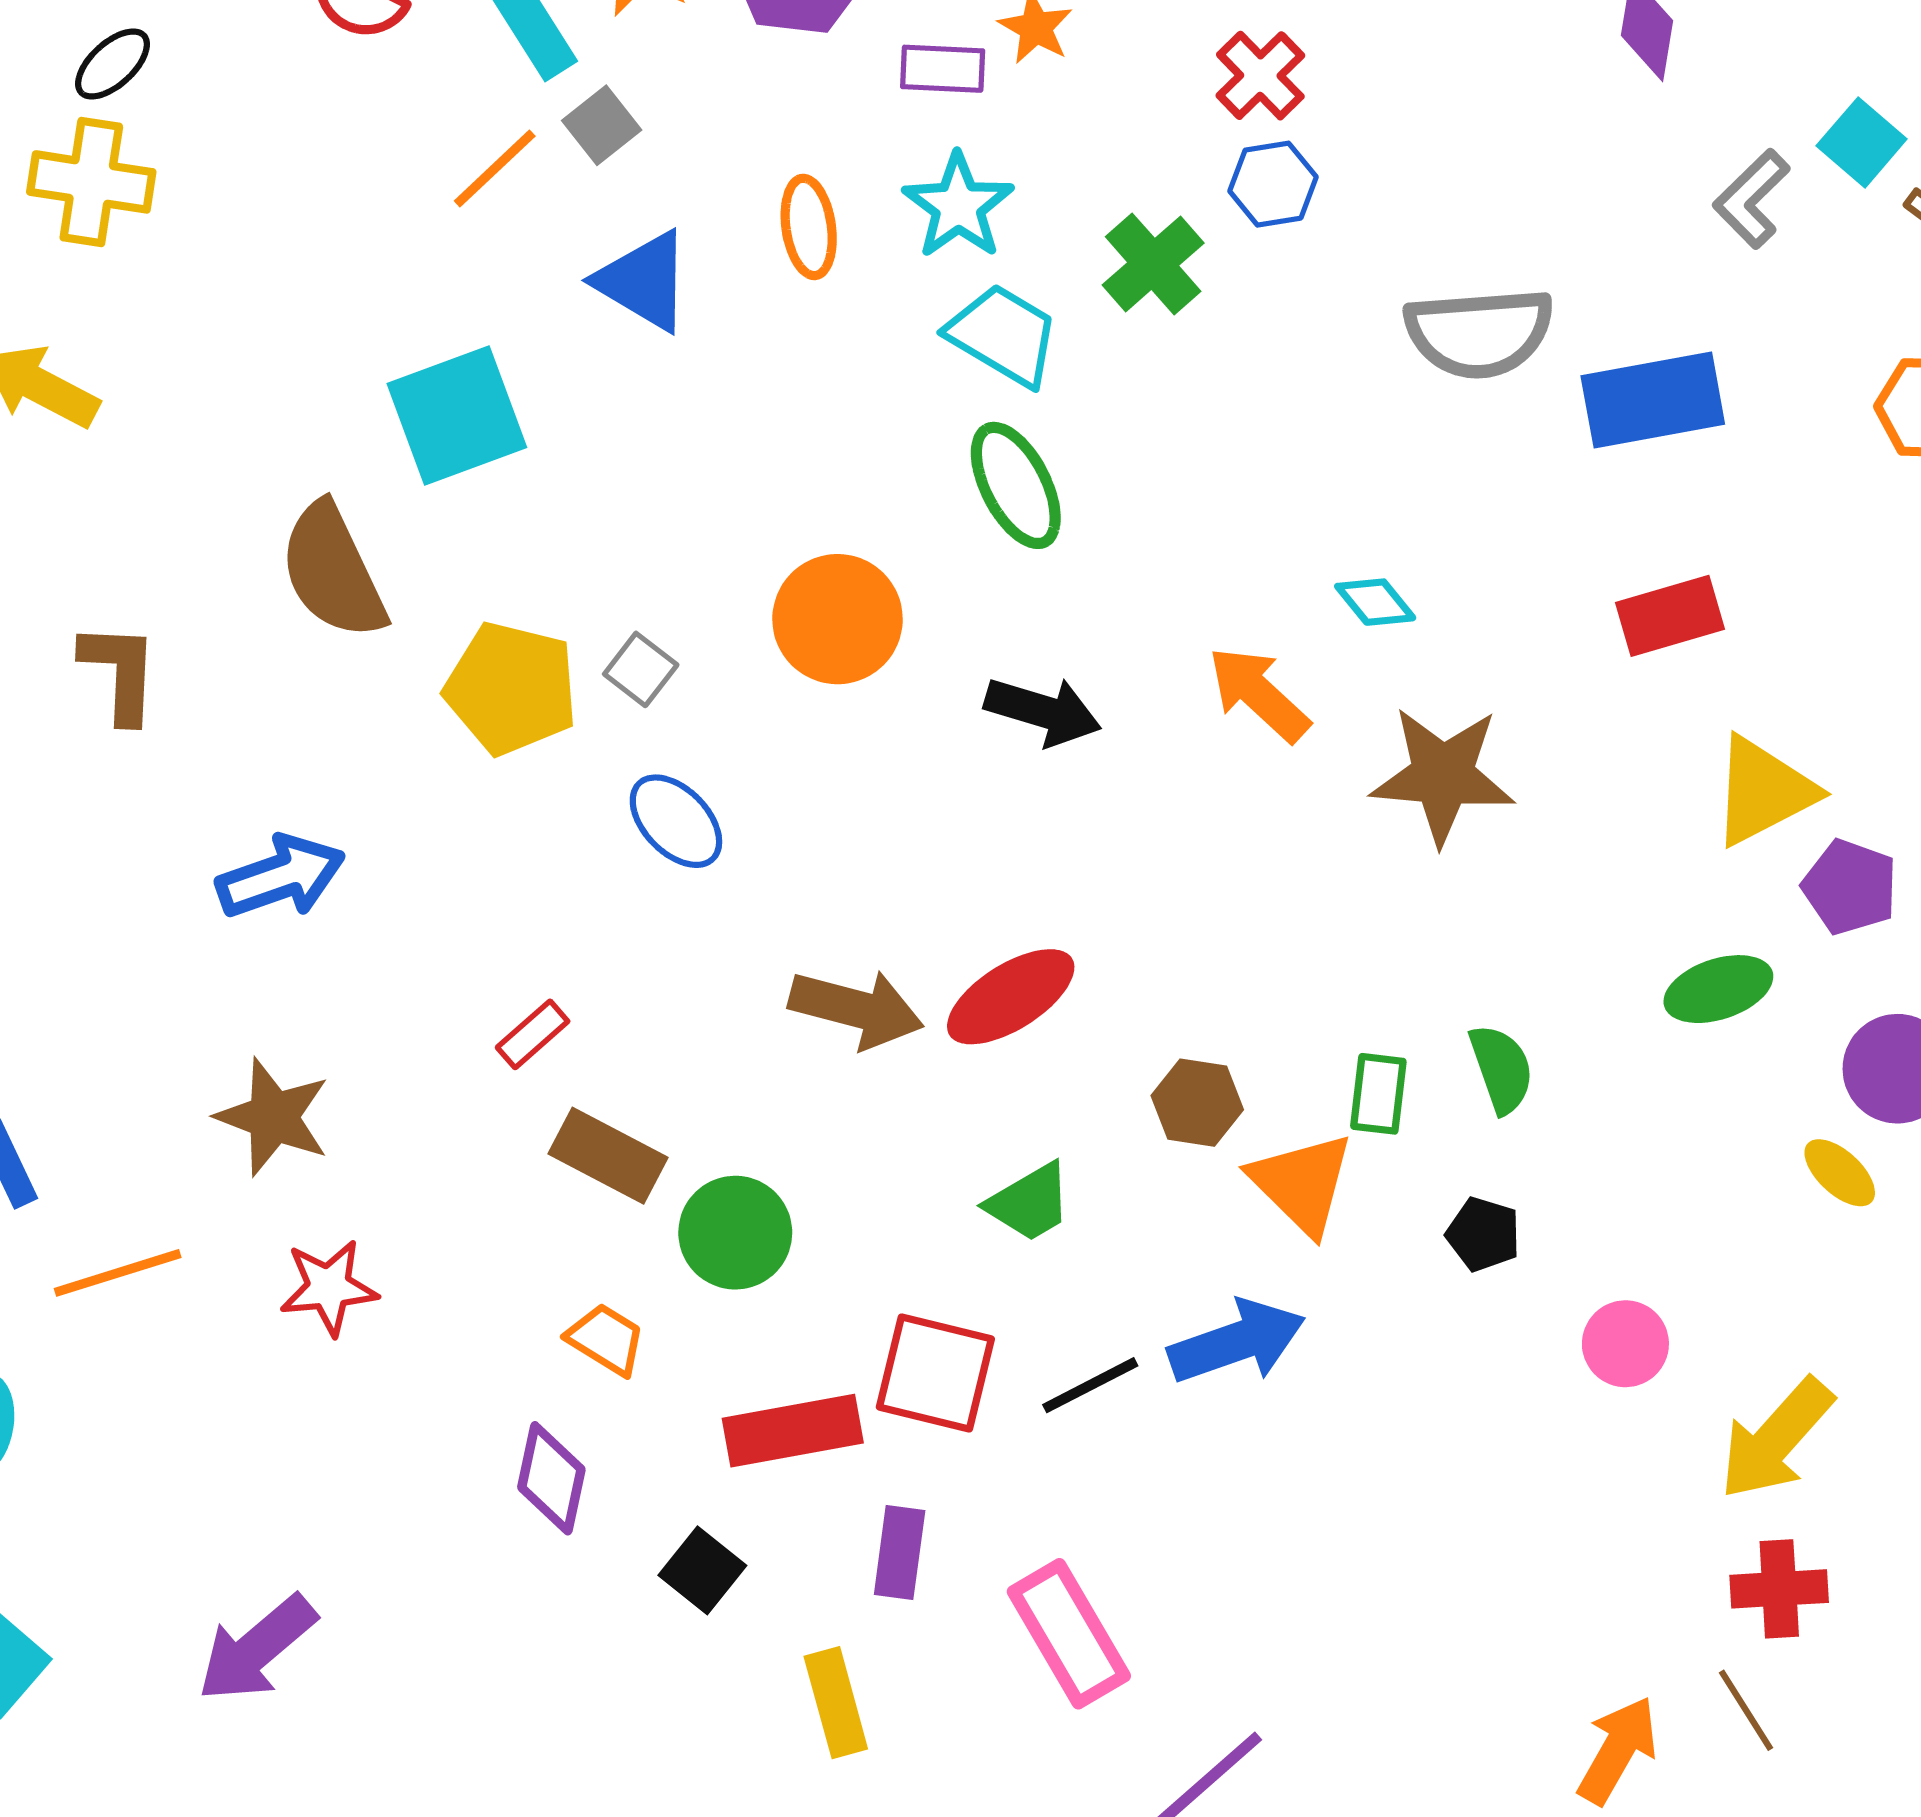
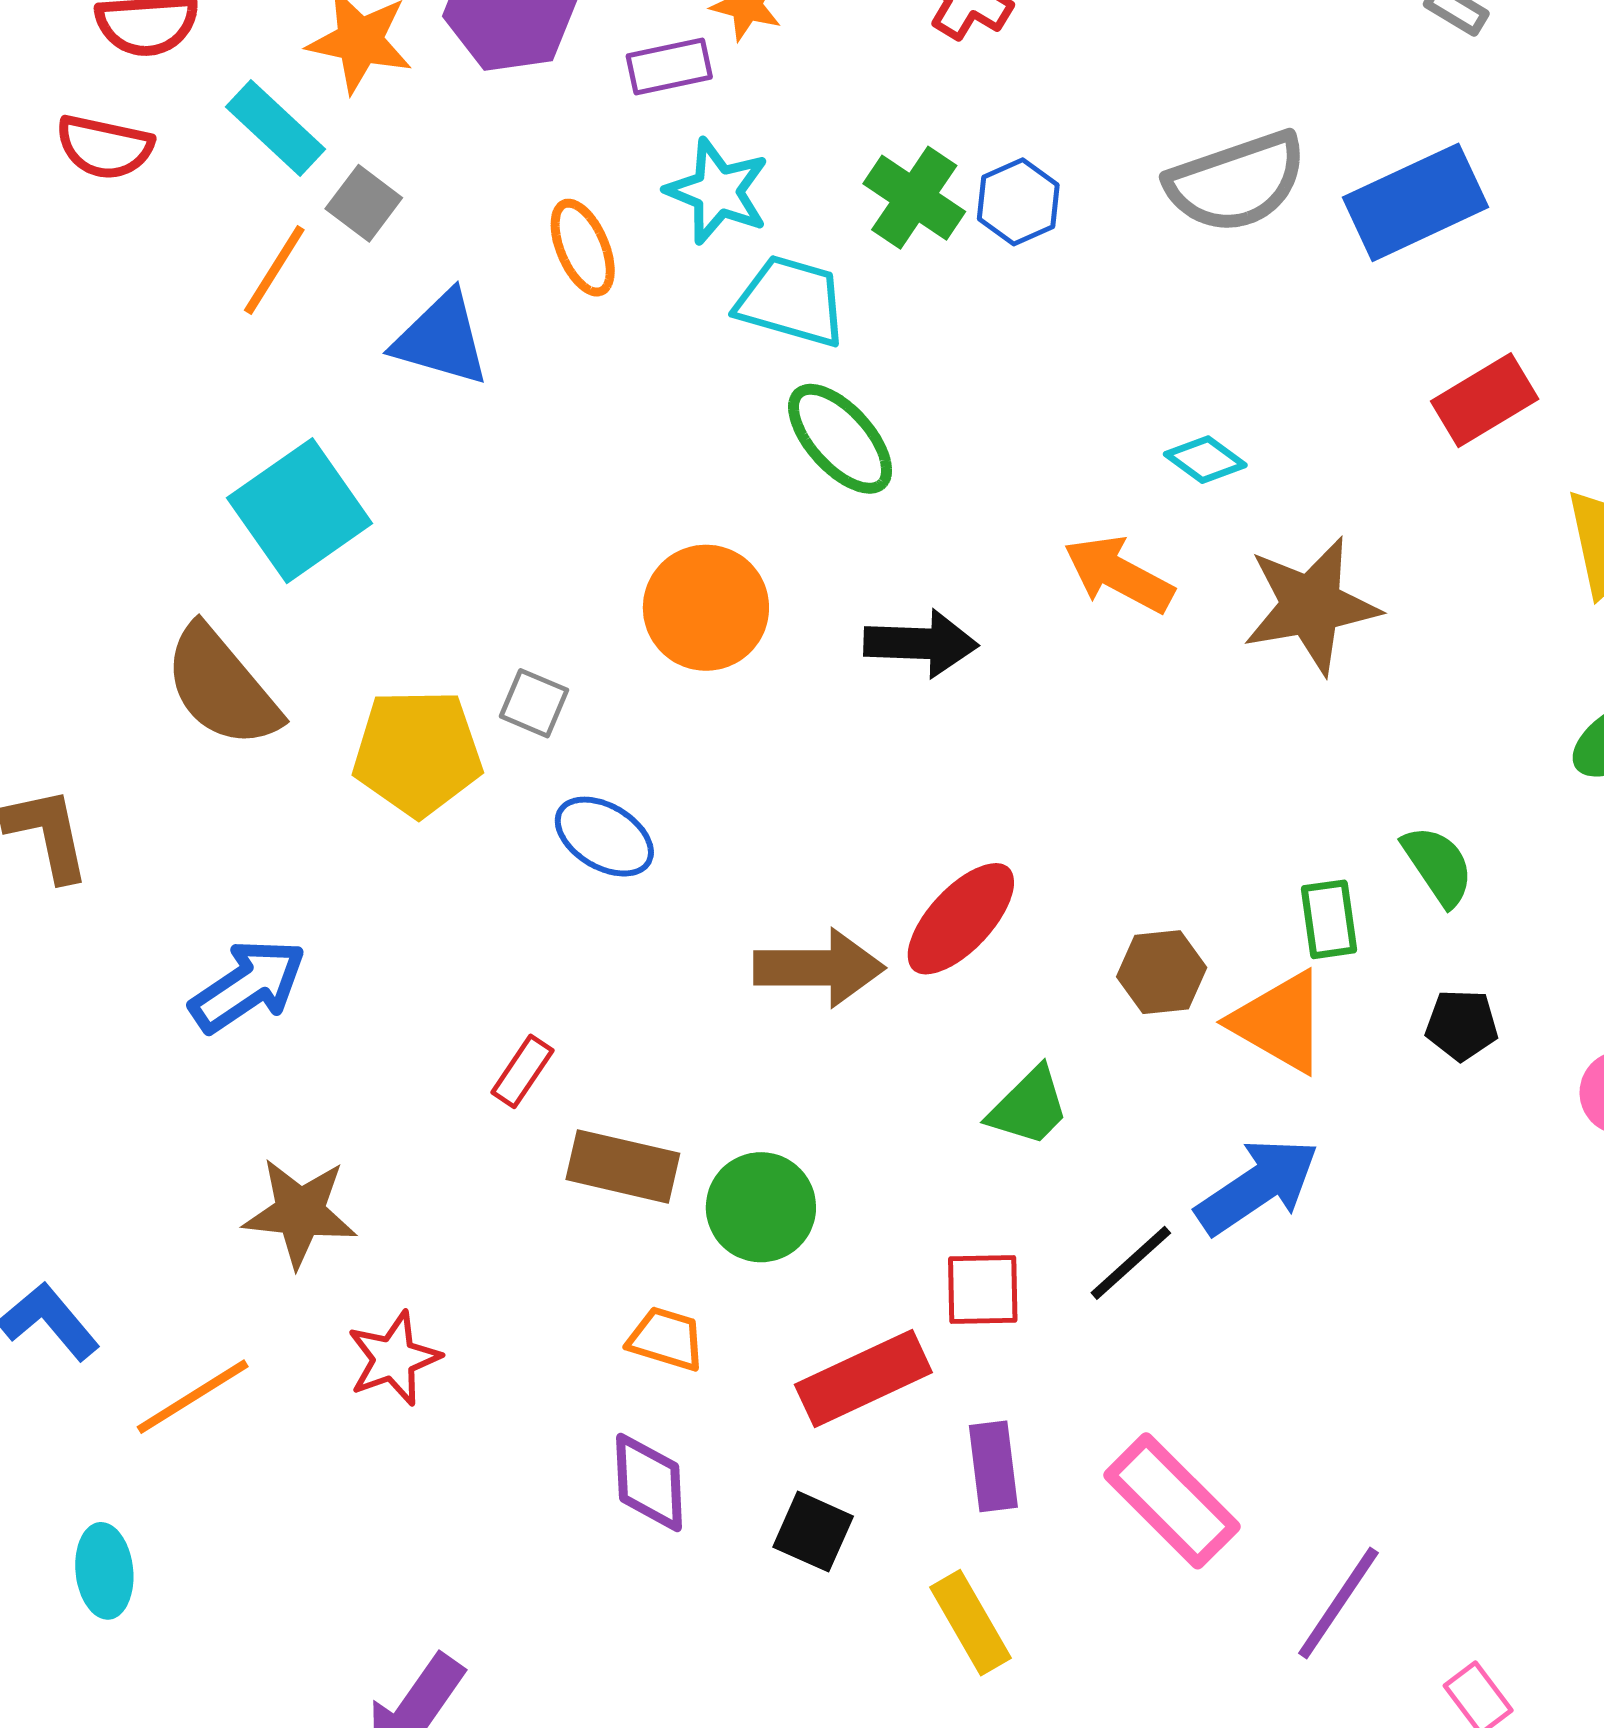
blue hexagon: (1273, 184) -> (1018, 202), moved
red square: (935, 1373) -> (983, 1289), size x0.7

